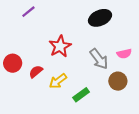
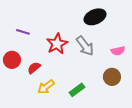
purple line: (28, 12) -> (23, 32), moved, turned 56
gray arrow: (99, 59) -> (85, 46), moved
yellow arrow: (58, 81) -> (46, 87), moved

